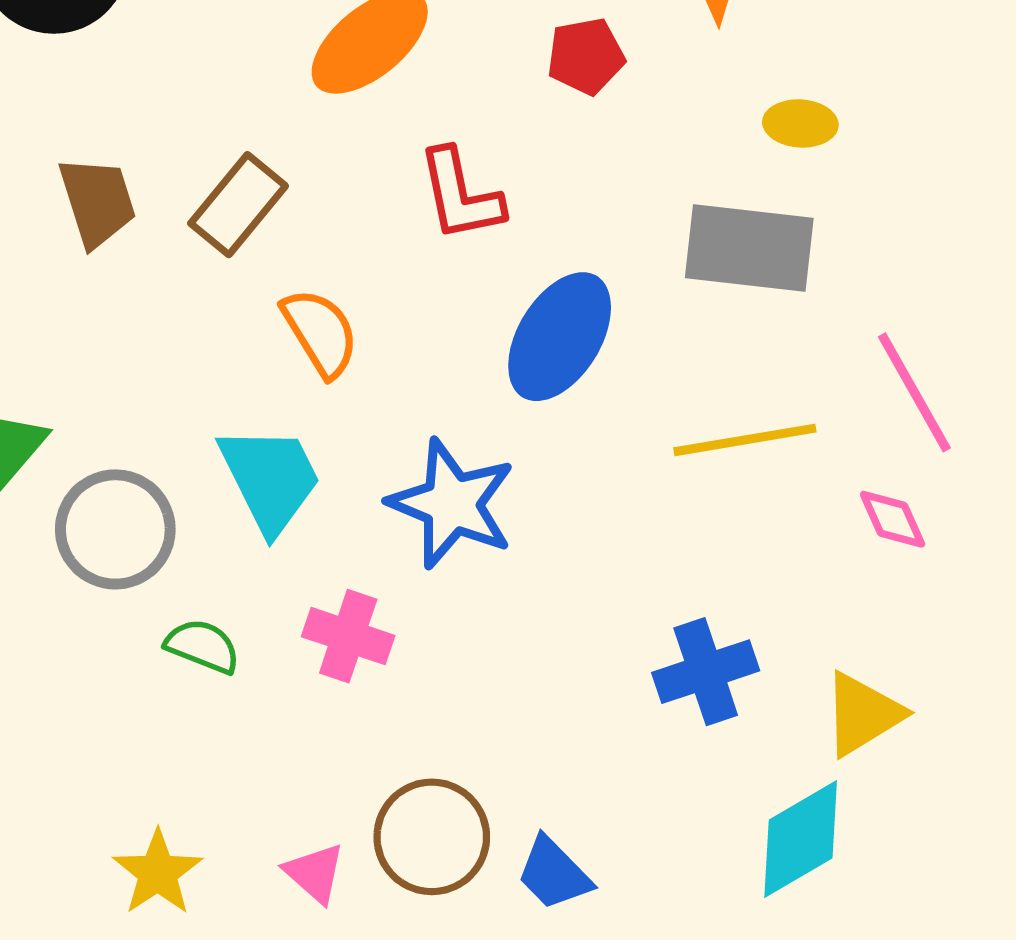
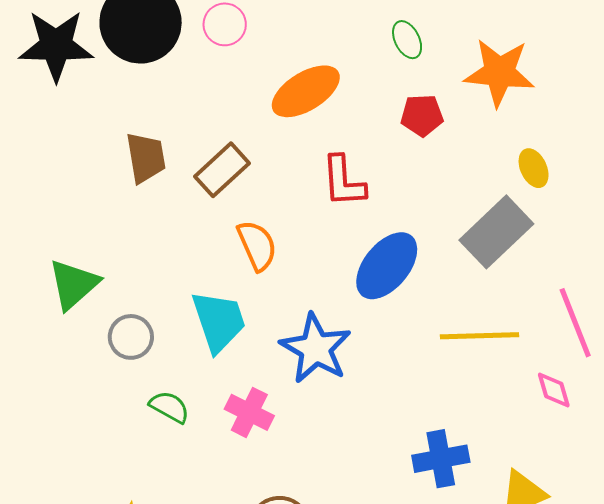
yellow ellipse: (800, 123) -> (534, 168), turned 54
gray rectangle: (749, 248) -> (496, 232), turned -58
gray circle: (115, 529) -> (131, 337), size x0.7

